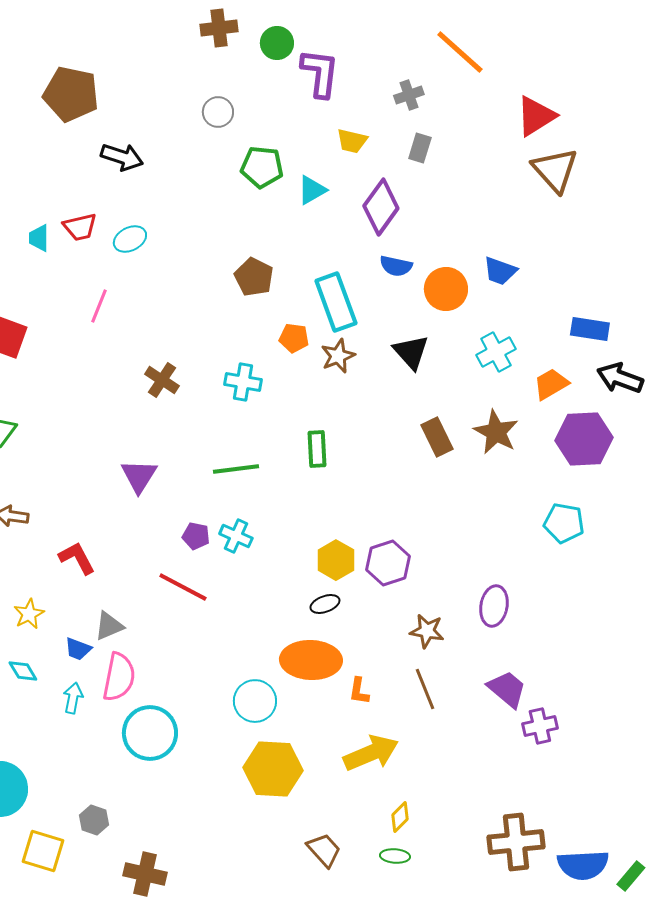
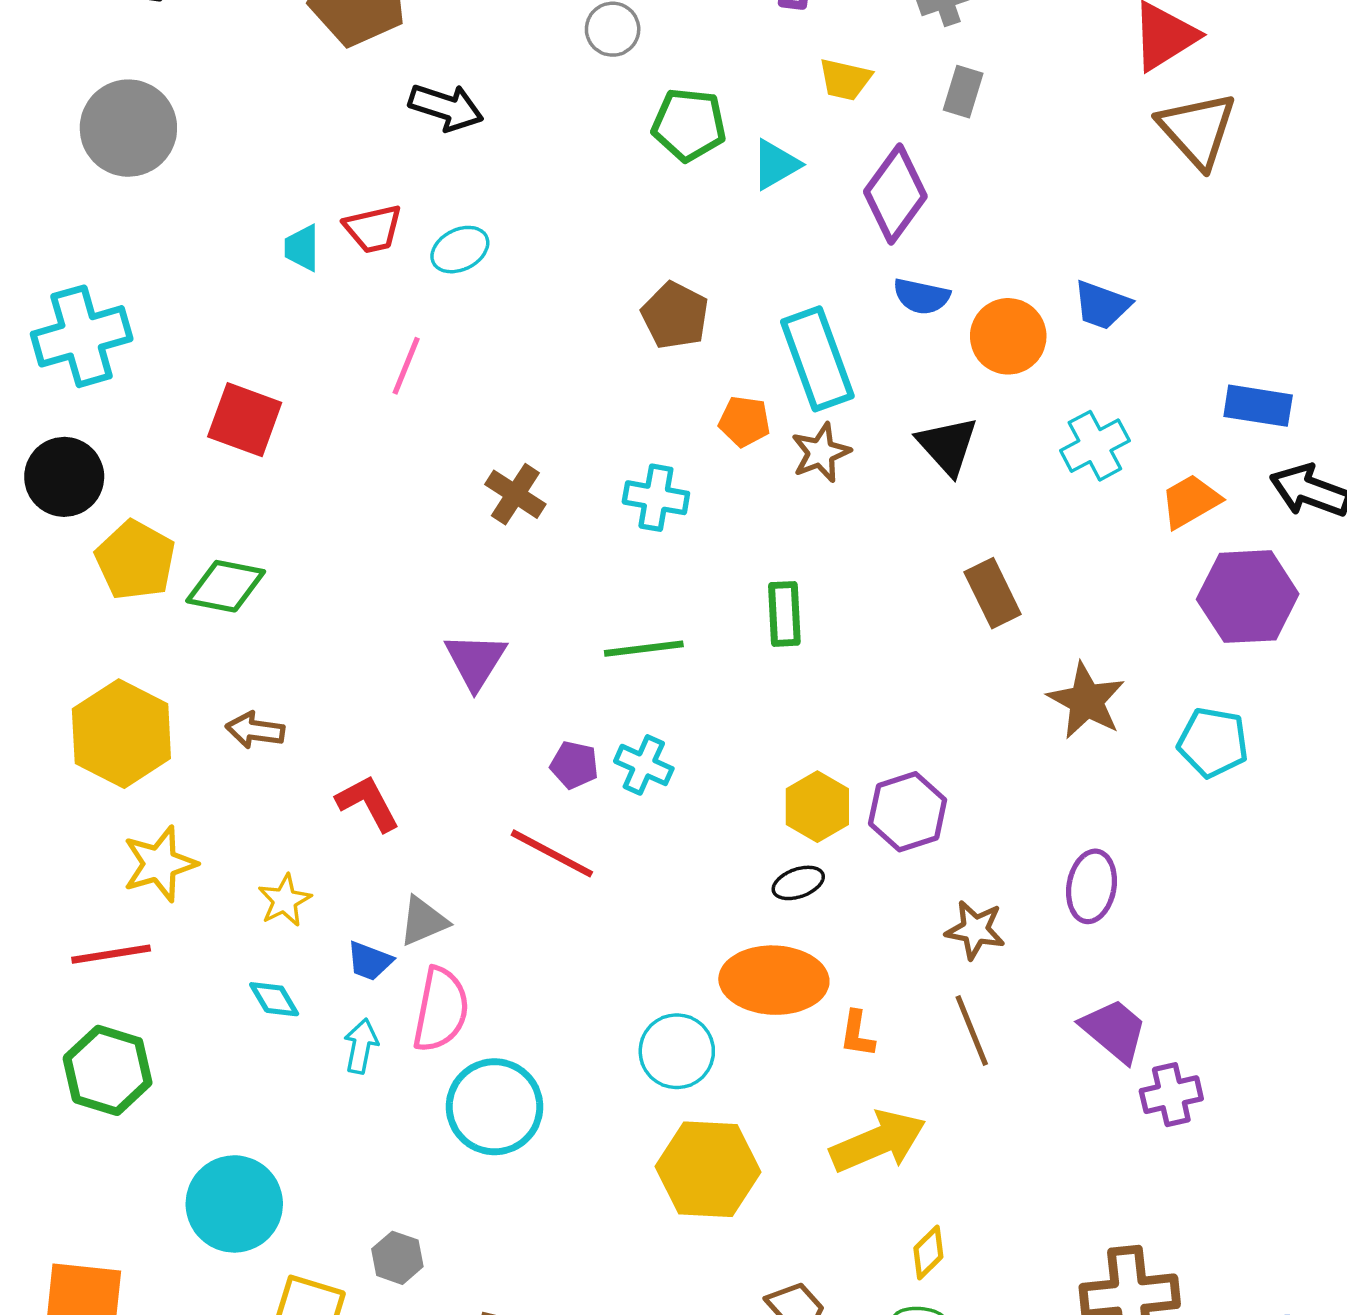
brown star: (496, 432) -> (1086, 701), moved

